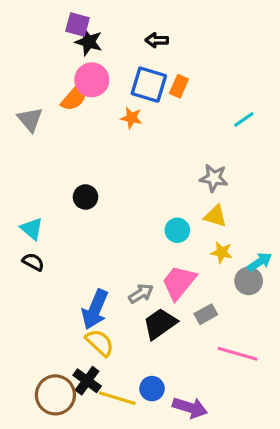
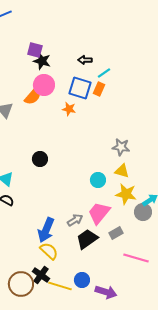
cyan line: (244, 119) -> (104, 73), moved
yellow star: (222, 252) -> (126, 194), size x1.5

